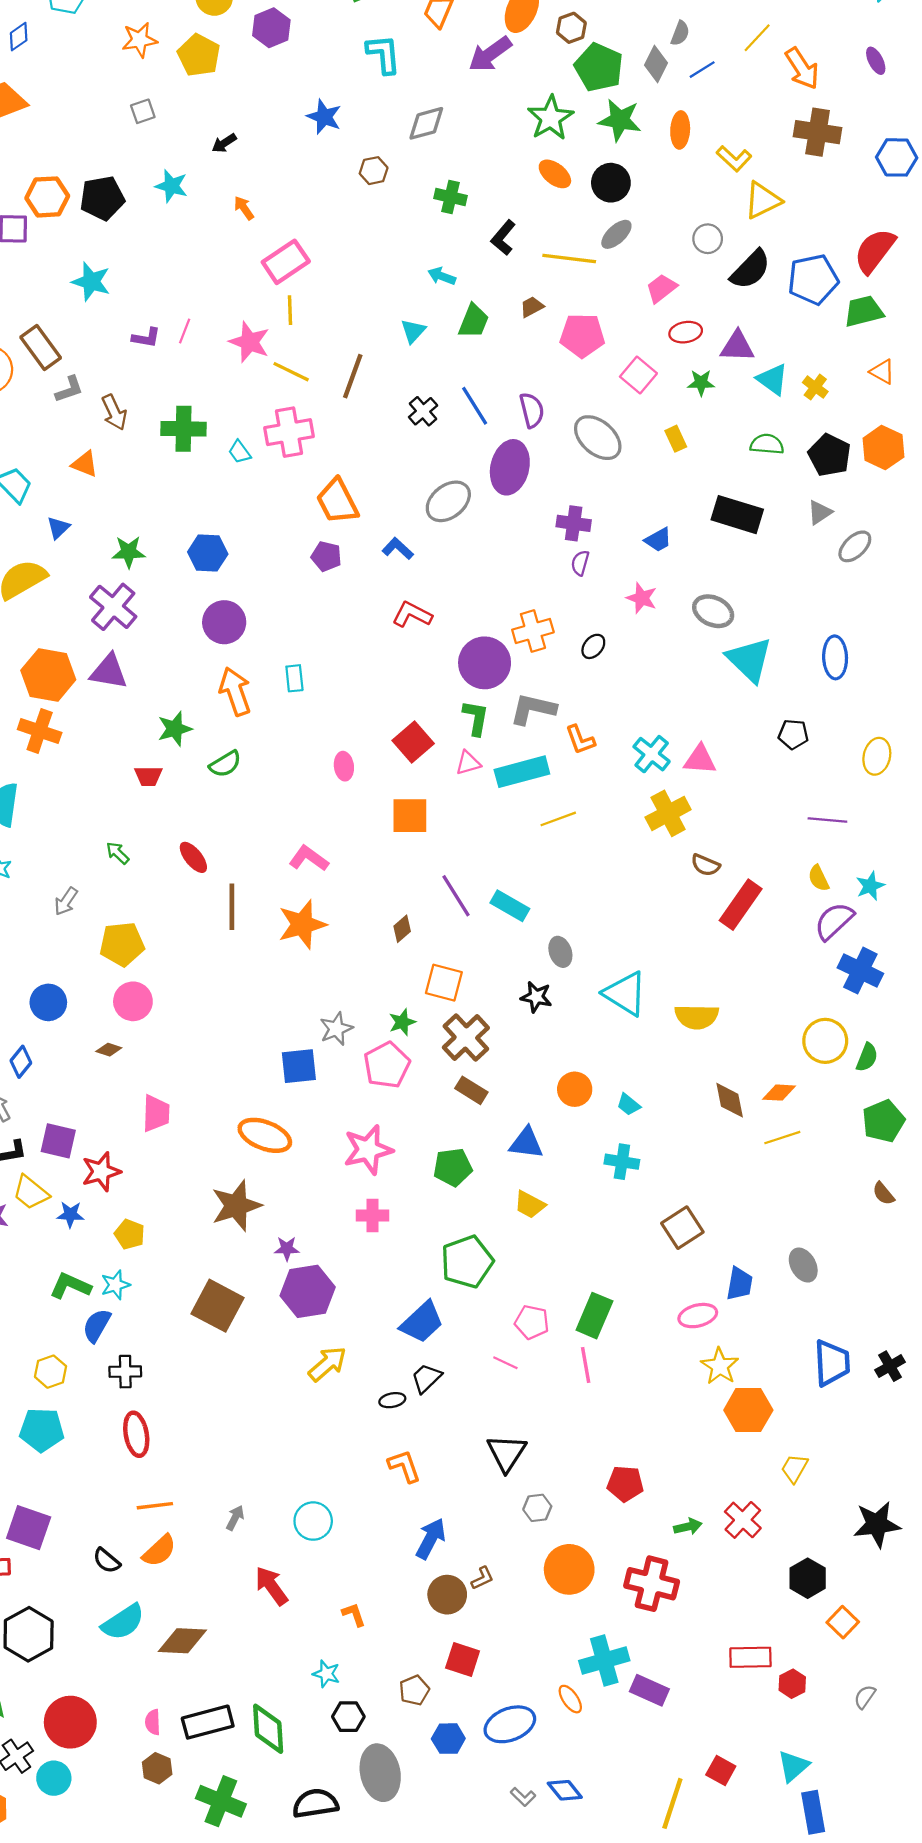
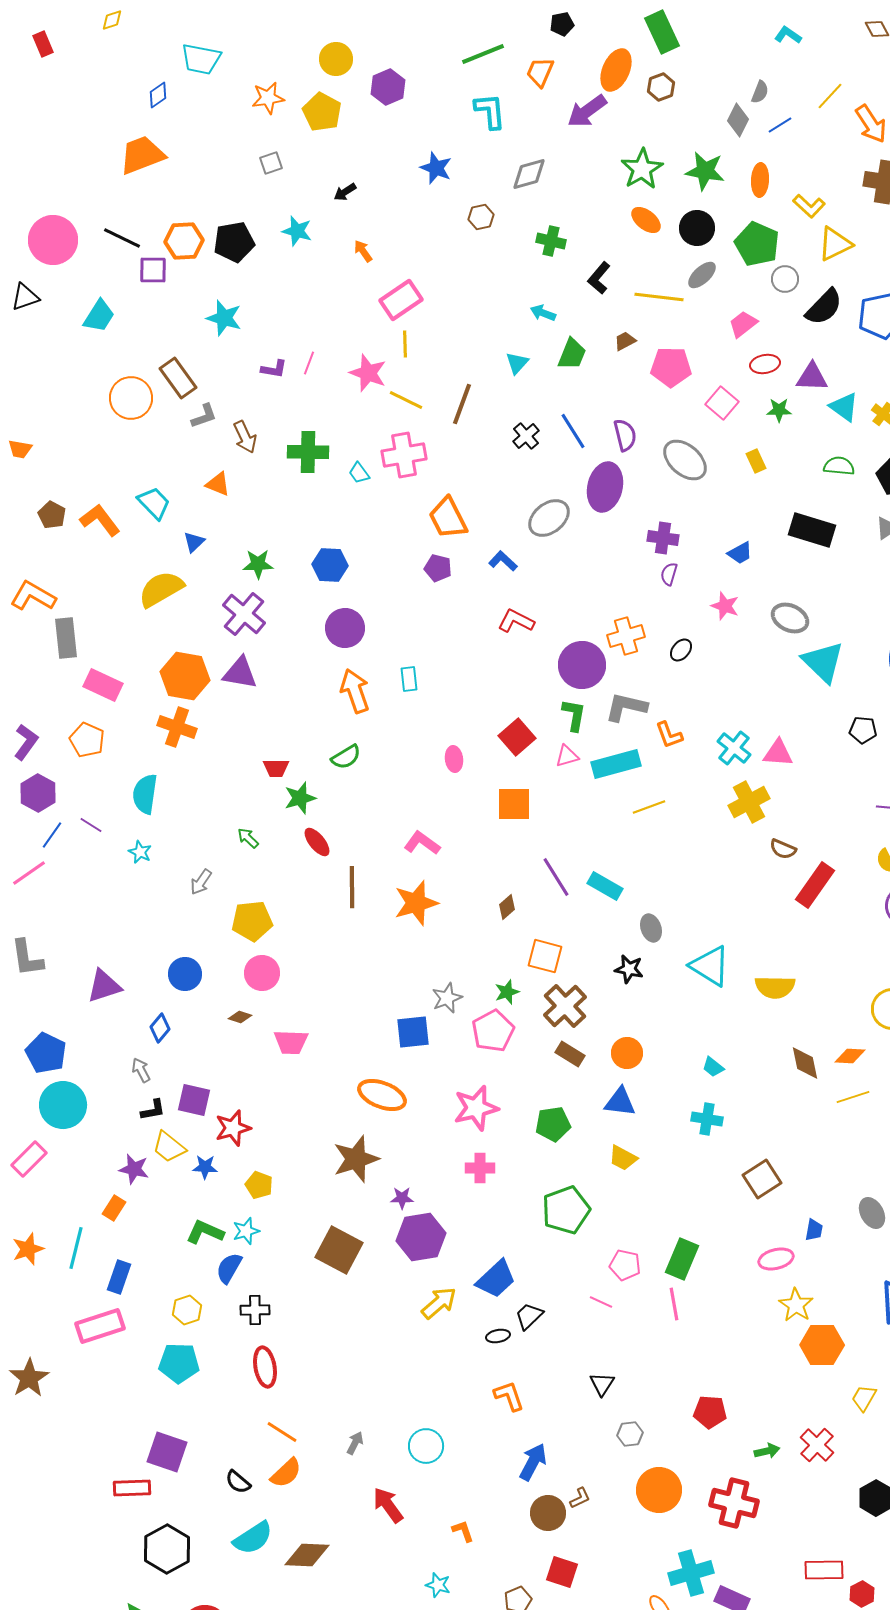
green pentagon: (599, 67) -> (757, 244), moved
green star: (175, 729) -> (300, 798), moved
orange circle: (575, 1089) -> (627, 1053), moved
pink trapezoid: (156, 1113) -> (291, 1042), moved, turned 90
blue trapezoid: (739, 1284) -> (814, 1230), size x0.7
blue trapezoid: (422, 1322) -> (496, 1279), moved
black triangle: (507, 1453) -> (602, 1384), size x0.7
orange line: (155, 1506) -> (282, 1432), turned 40

